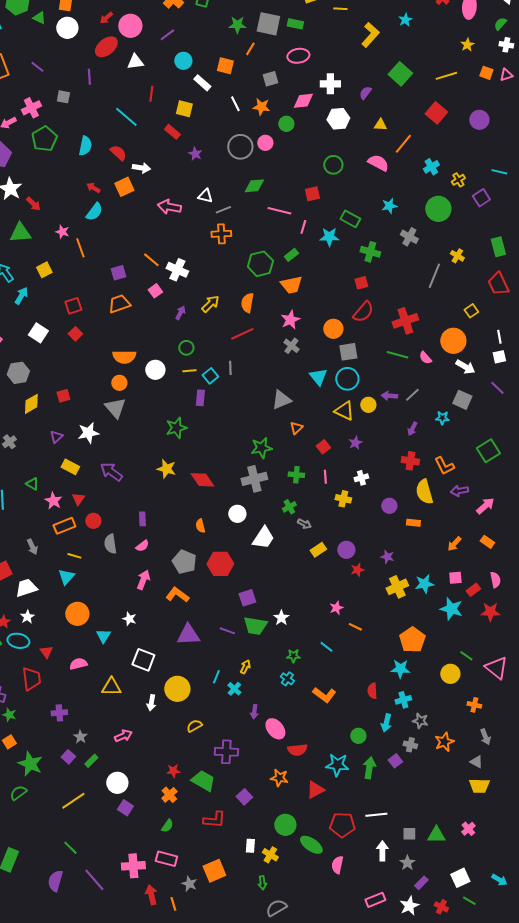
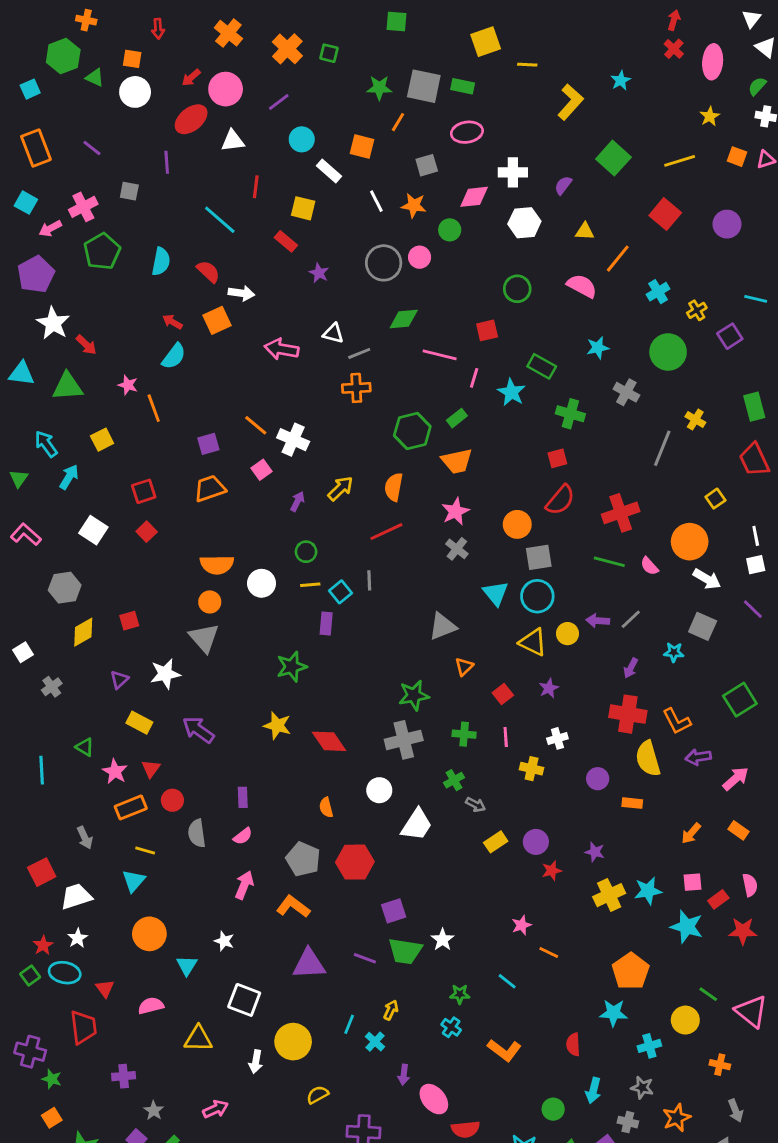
cyan star: (329, 237) -> (511, 392), turned 30
red cross: (410, 461) -> (628, 714), size x1.4
cyan cross: (403, 700) -> (649, 1046), moved

